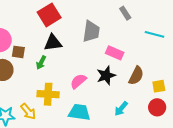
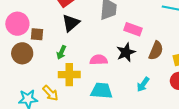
black triangle: (53, 43) -> (71, 23), turned -30
green arrow: (41, 63) -> (61, 52), moved
pink semicircle: (78, 81) -> (99, 60), turned 42

